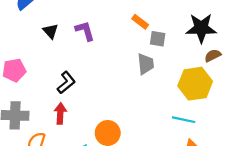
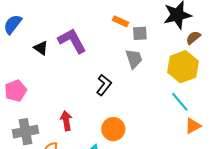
purple L-shape: (85, 31) -> (72, 41), size x1.4
black L-shape: (66, 83) -> (104, 85), moved
cyan line: (184, 120) -> (180, 102), turned 50

